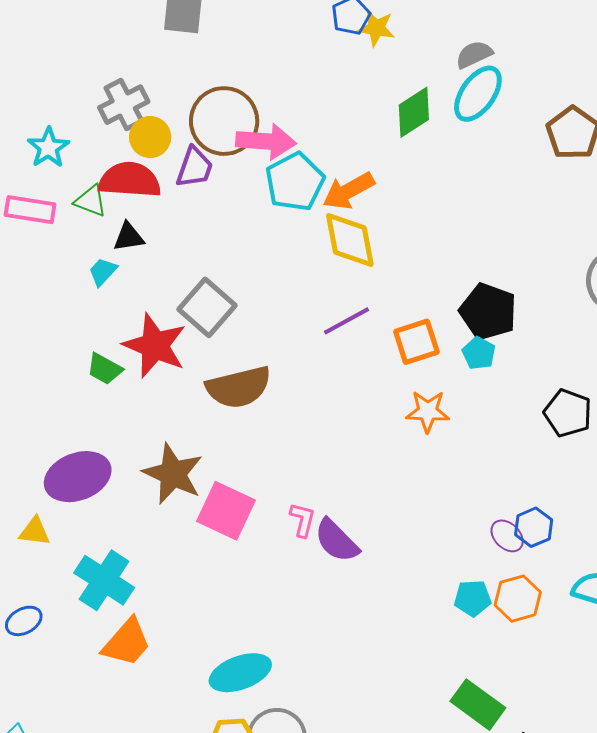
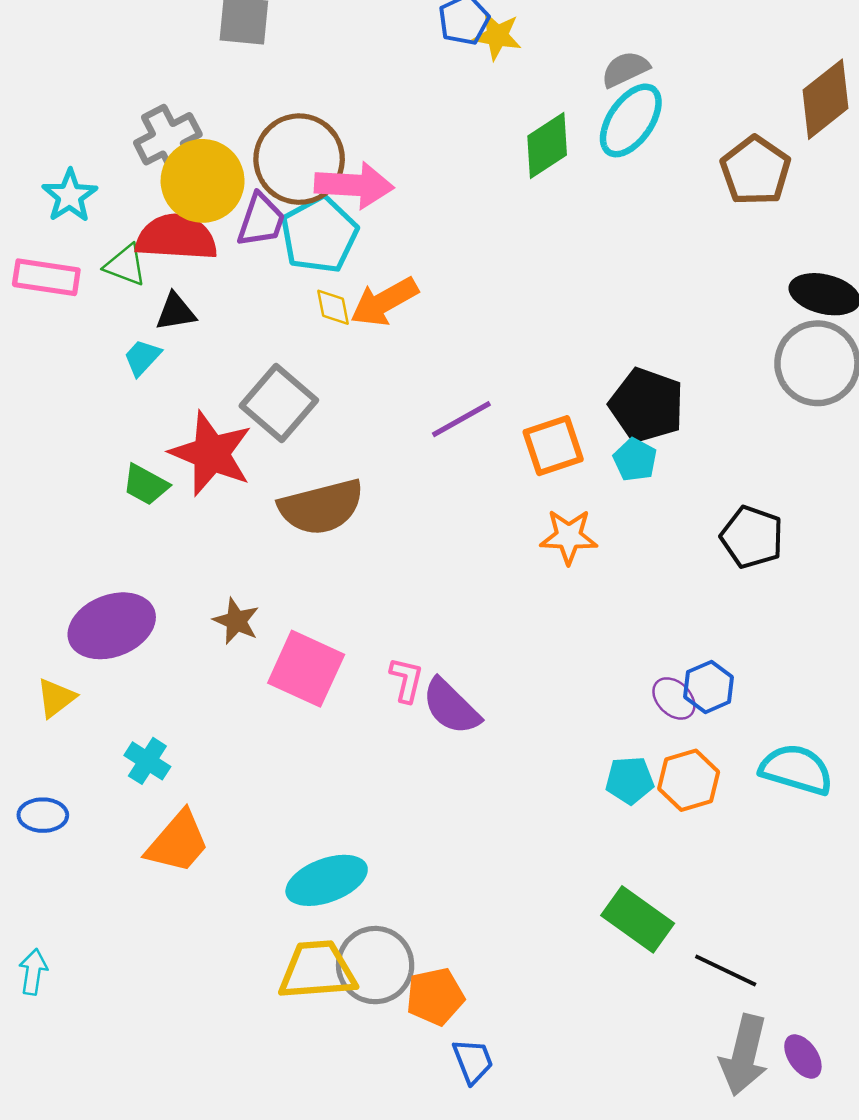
yellow circle: (150, 137) -> (203, 181), size x1.5
cyan pentagon: (295, 182) -> (319, 235), moved
orange arrow: (348, 191) -> (384, 302), moved
yellow diamond: (350, 240) -> (333, 307), moved, size x0.5
brown star: (173, 474) -> (236, 621), size x0.6
yellow triangle: (35, 531) -> (56, 698), turned -44
cyan cross: (104, 580) -> (147, 761), size x0.6
blue ellipse: (24, 621) -> (43, 815), turned 30

